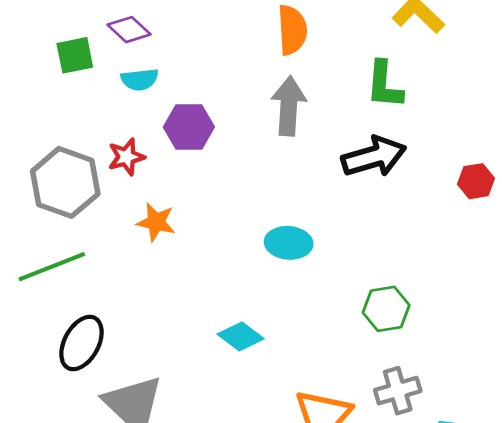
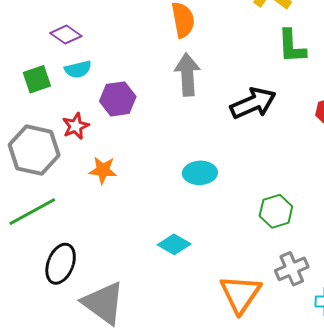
green square: (75, 55) -> (37, 79), moved
green L-shape: (384, 85) -> (292, 46), moved

